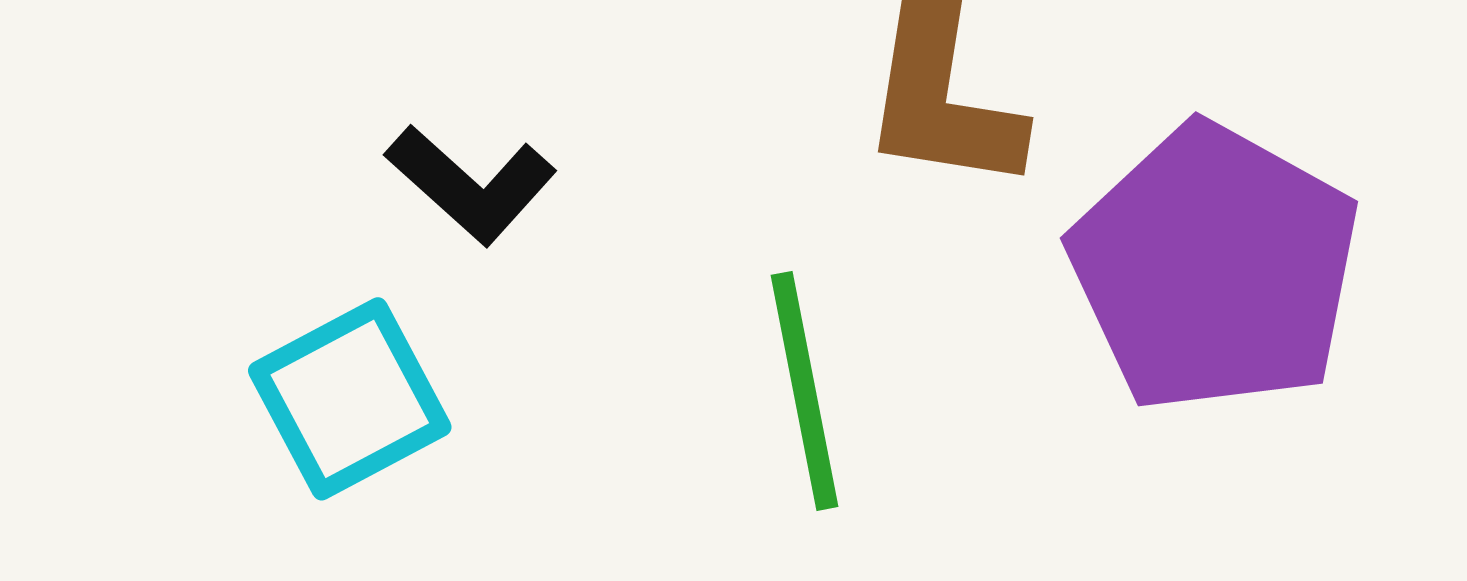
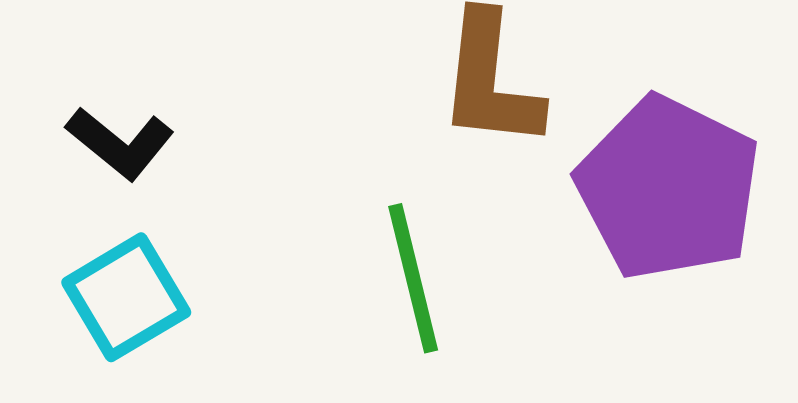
black L-shape: (471, 184) -> (120, 143), moved

